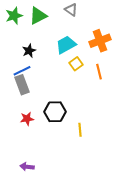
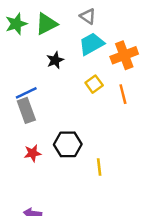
cyan trapezoid: (66, 45) -> (92, 44), moved
black star: (29, 51) -> (55, 60), moved

